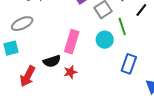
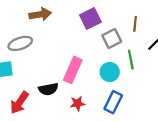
blue rectangle: (129, 64) -> (113, 102), moved
red star: (70, 72) -> (77, 103), moved

